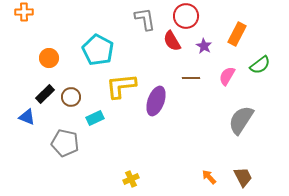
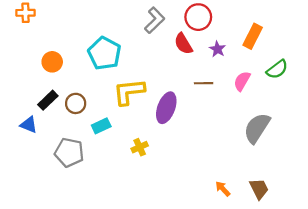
gray L-shape: (145, 19) -> (155, 20), turned 55
yellow cross: (131, 179) -> (140, 147), moved

